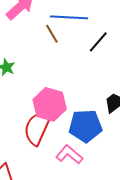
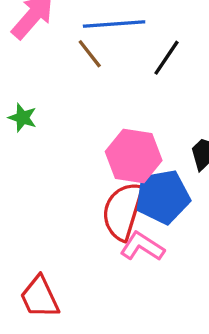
pink hexagon: (50, 104) -> (134, 156), moved
red semicircle: (37, 128) -> (123, 211), moved

